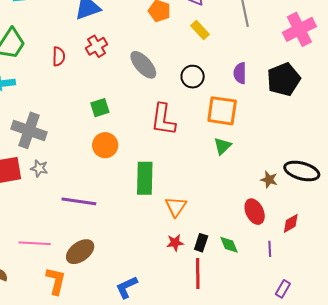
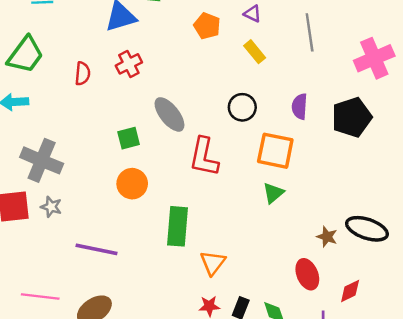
gray ellipse: (143, 65) -> (169, 114), moved

